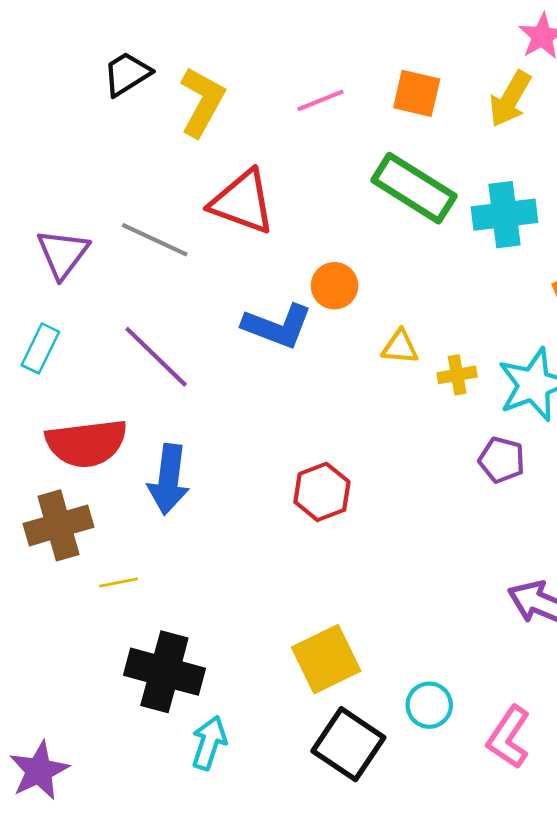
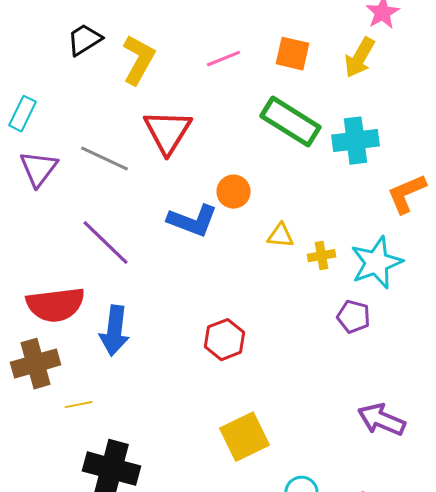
red triangle: (242, 202) -> (168, 132), turned 42
cyan rectangle: (40, 348) -> (22, 114), moved
yellow square: (326, 659) -> (244, 437), moved

